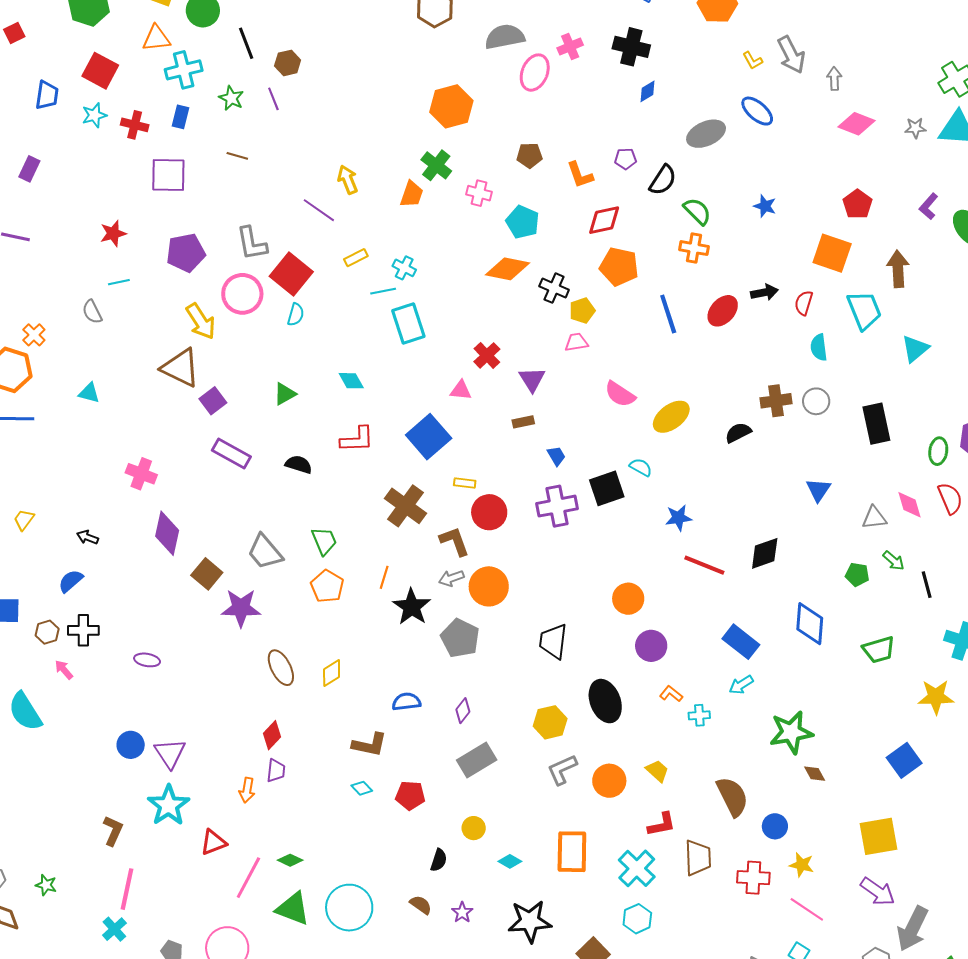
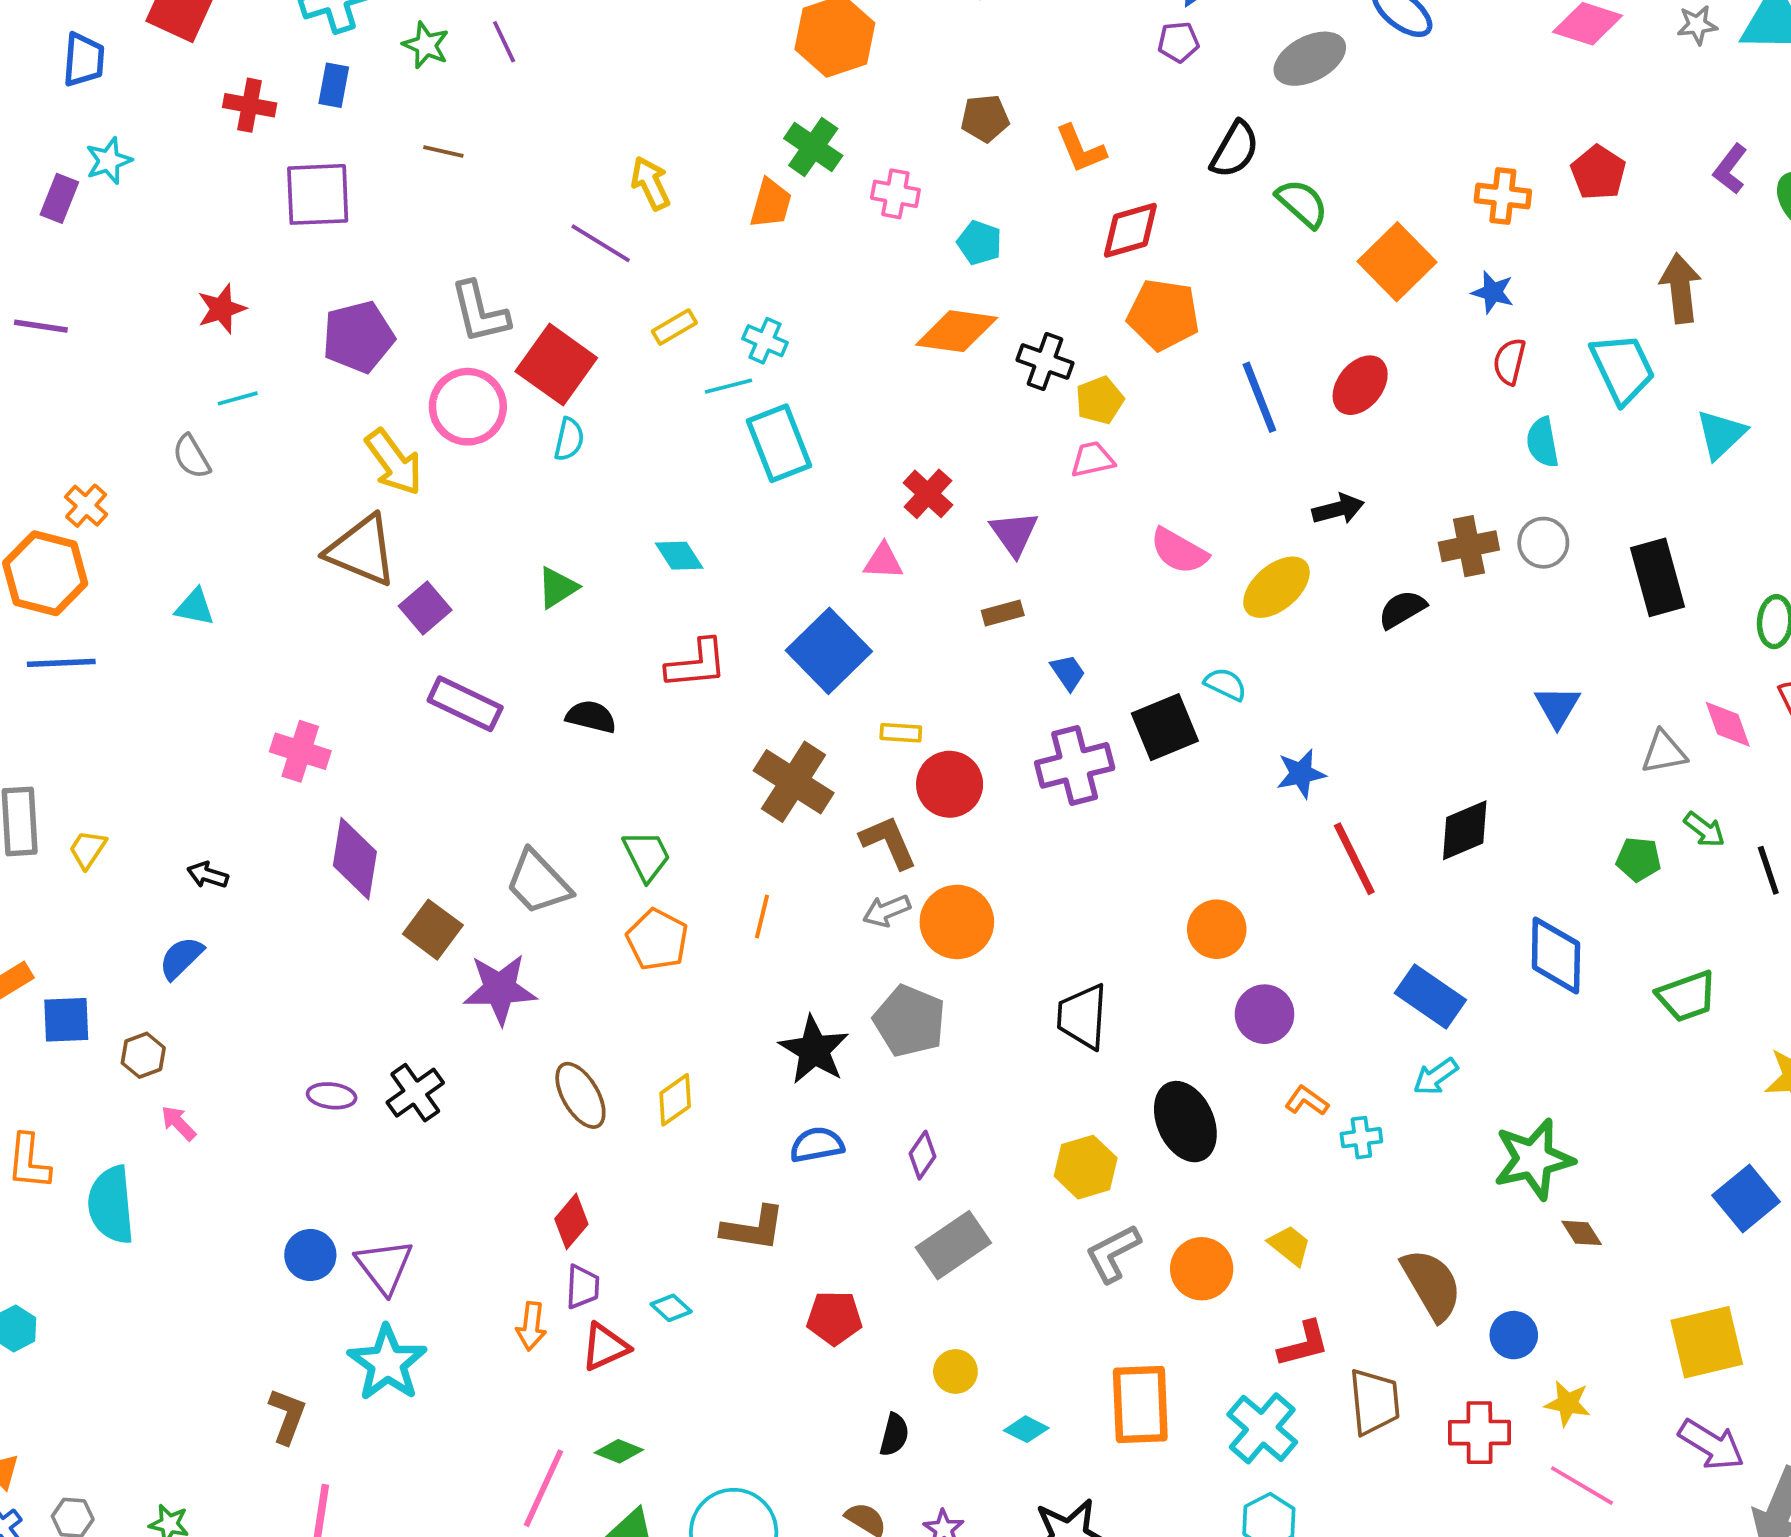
cyan star: (94, 115) -> (109, 161), moved
purple pentagon: (626, 159) -> (1178, 42), moved
blue star: (765, 206) -> (1493, 292), moved
cyan pentagon: (523, 222) -> (980, 243), size x0.7
orange cross: (694, 248) -> (1503, 196), moved
orange square: (832, 253) -> (1397, 262), moved, turned 30
black arrow: (764, 292) -> (1338, 509), moved
red line: (704, 565) -> (1354, 859), turned 45
black star: (412, 607) -> (814, 1050), moved
black cross: (83, 630) -> (415, 1093), moved, turned -32
cyan semicircle: (25, 712) -> (111, 1205), turned 30
cyan diamond: (362, 788) -> (671, 1308), moved
red triangle: (213, 842) -> (605, 1347), moved

